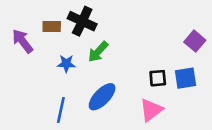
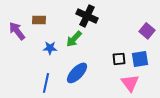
black cross: (82, 21) -> (87, 16), moved
pink triangle: (151, 110) -> (130, 83), moved, turned -30

